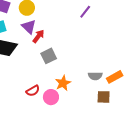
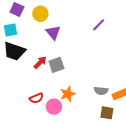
purple triangle: (29, 27) -> (53, 33), moved
red arrow: (38, 36) -> (40, 62), moved

